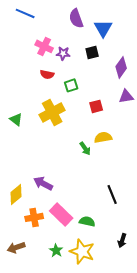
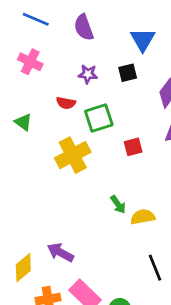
purple semicircle: (76, 18) -> (84, 27), moved
pink cross: (44, 46) -> (30, 62), moved
green square: (71, 85) -> (99, 118), size x1.5
green triangle: (16, 119) -> (23, 122), moved
yellow semicircle: (103, 137) -> (143, 217), moved

